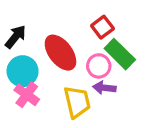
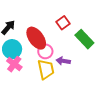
green rectangle: (120, 54) -> (84, 39), moved
pink circle: (99, 66) -> (45, 51), moved

